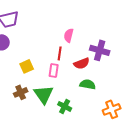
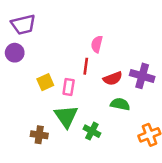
purple cross: (100, 50) -> (142, 76), moved
pink rectangle: (54, 70) -> (69, 87), moved
brown cross: (21, 92) -> (39, 135), moved, turned 32

